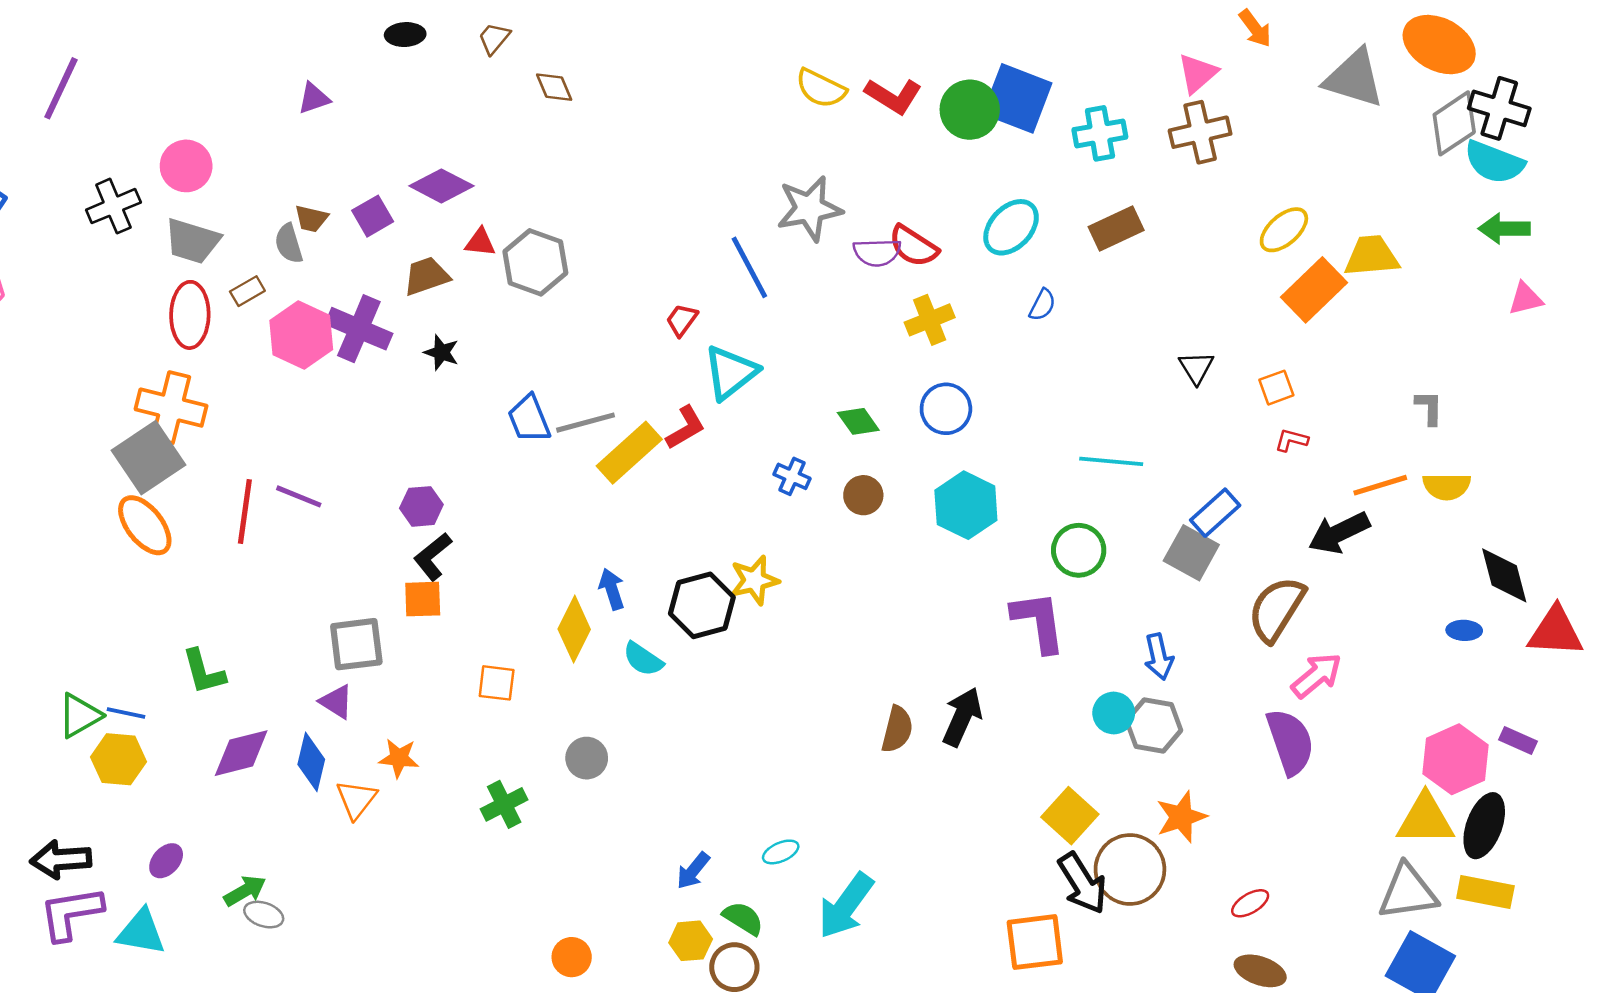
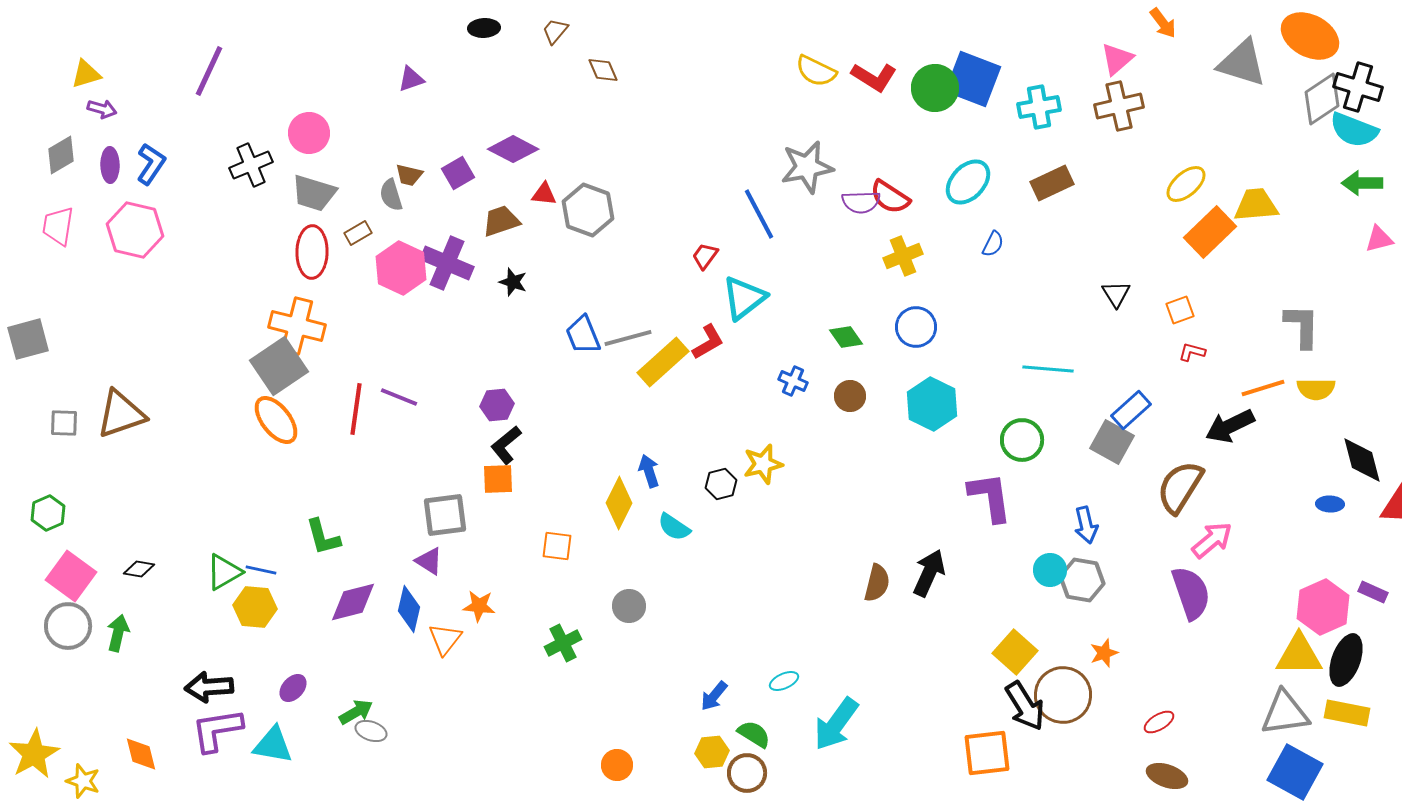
gray L-shape: (1429, 408) -> (1302, 326), size x1.6
black hexagon: (702, 605) -> (721, 484), size x0.6
orange star: (1181, 817) -> (1104, 653), size x0.7

